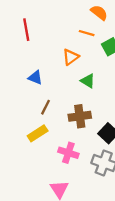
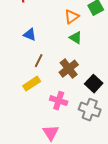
orange triangle: (71, 57) -> (72, 17), moved
brown cross: (80, 116) -> (69, 69), turned -30

